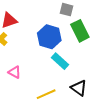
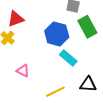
black triangle: (79, 88) -> (88, 84), turned -30

